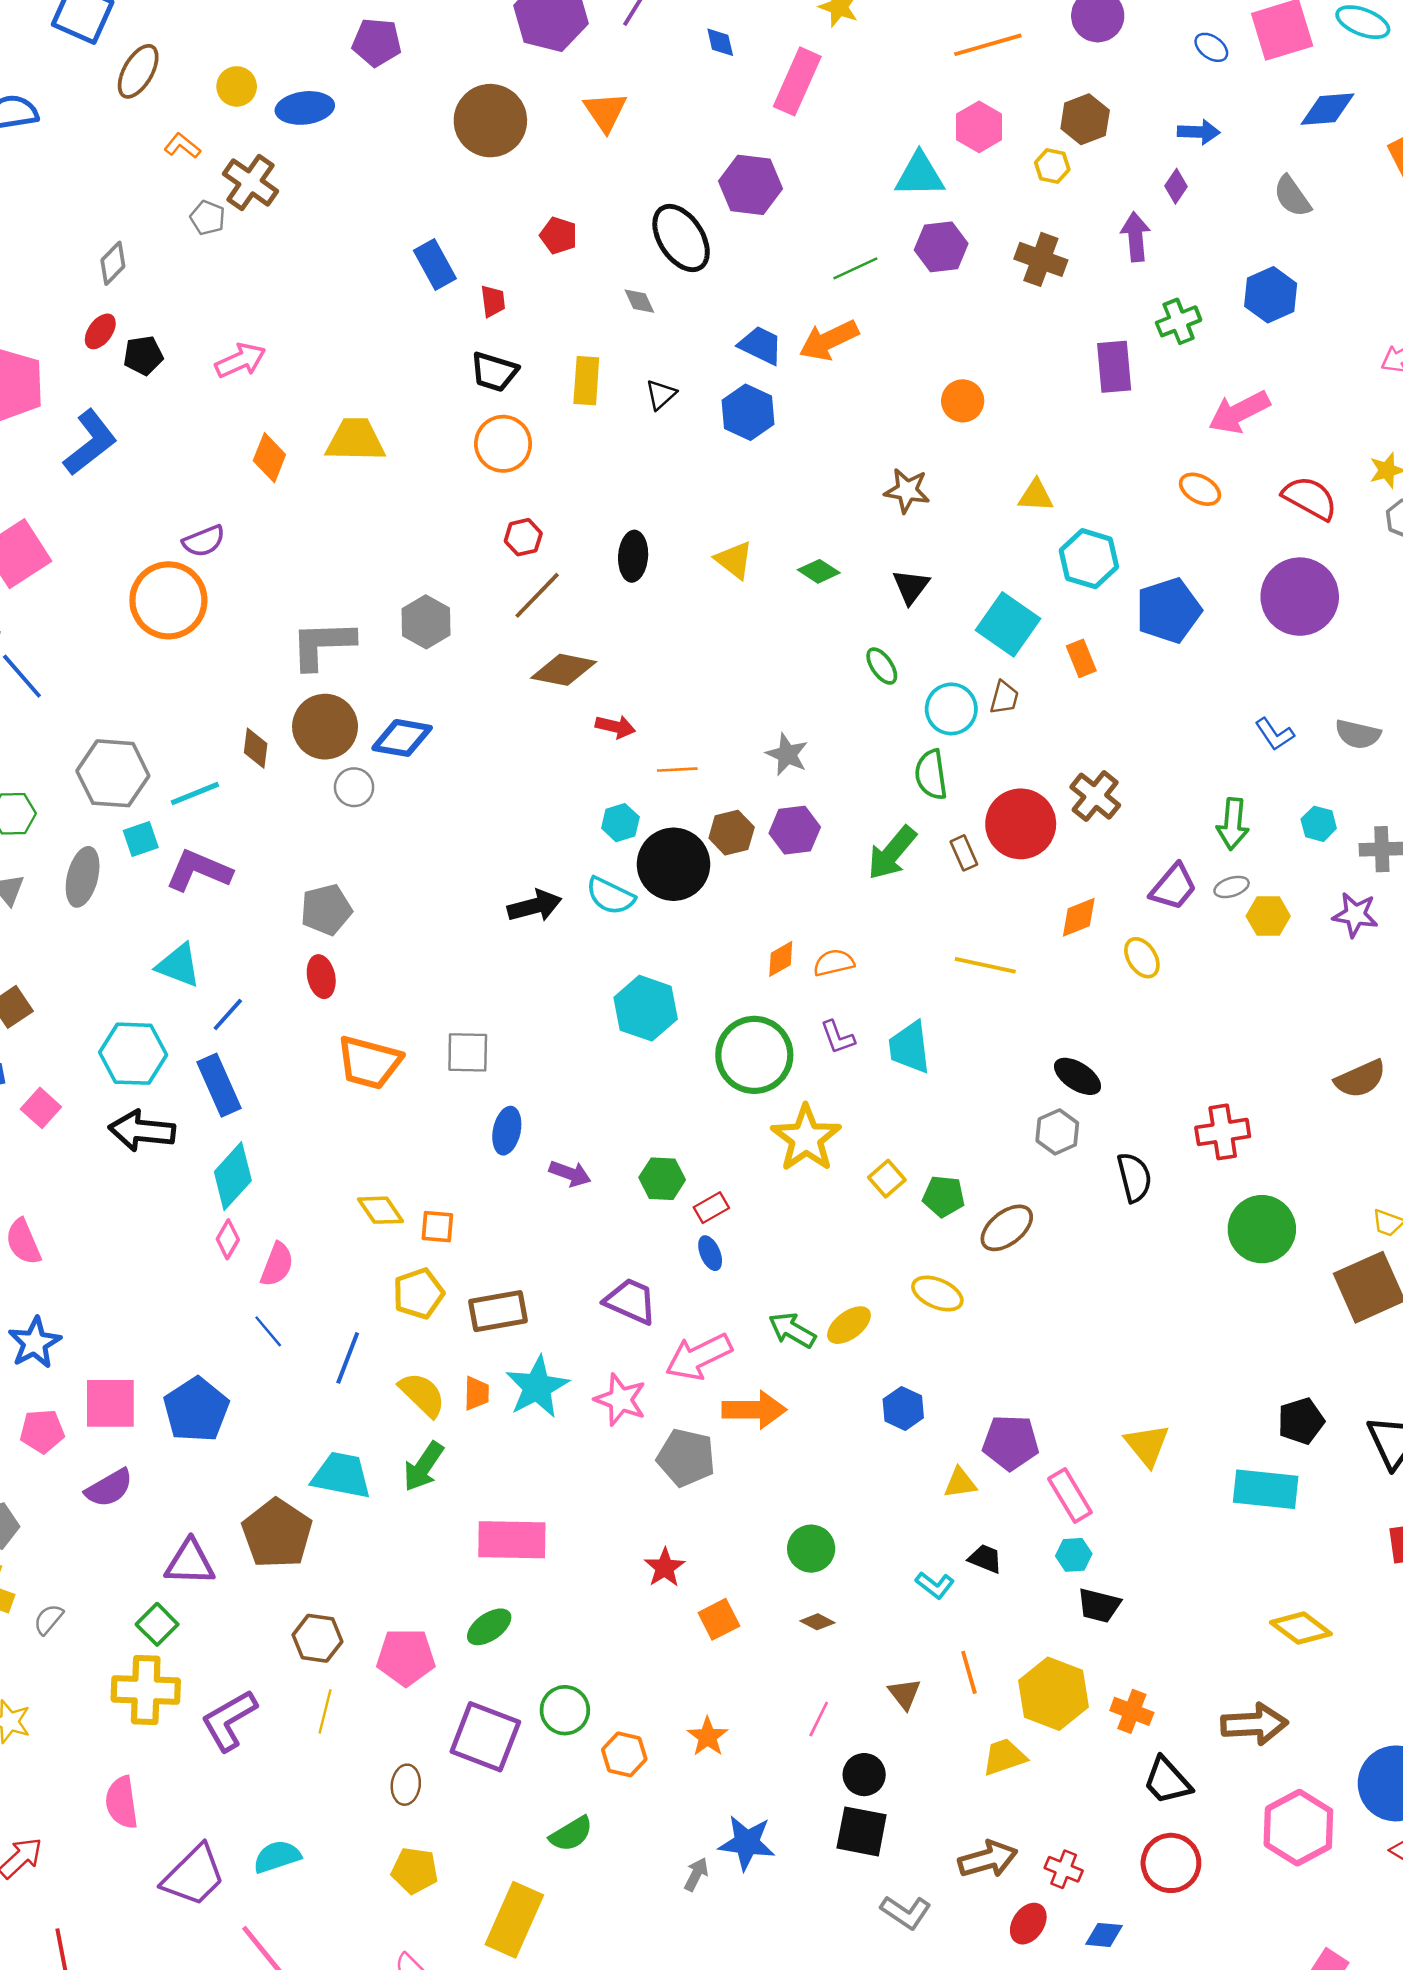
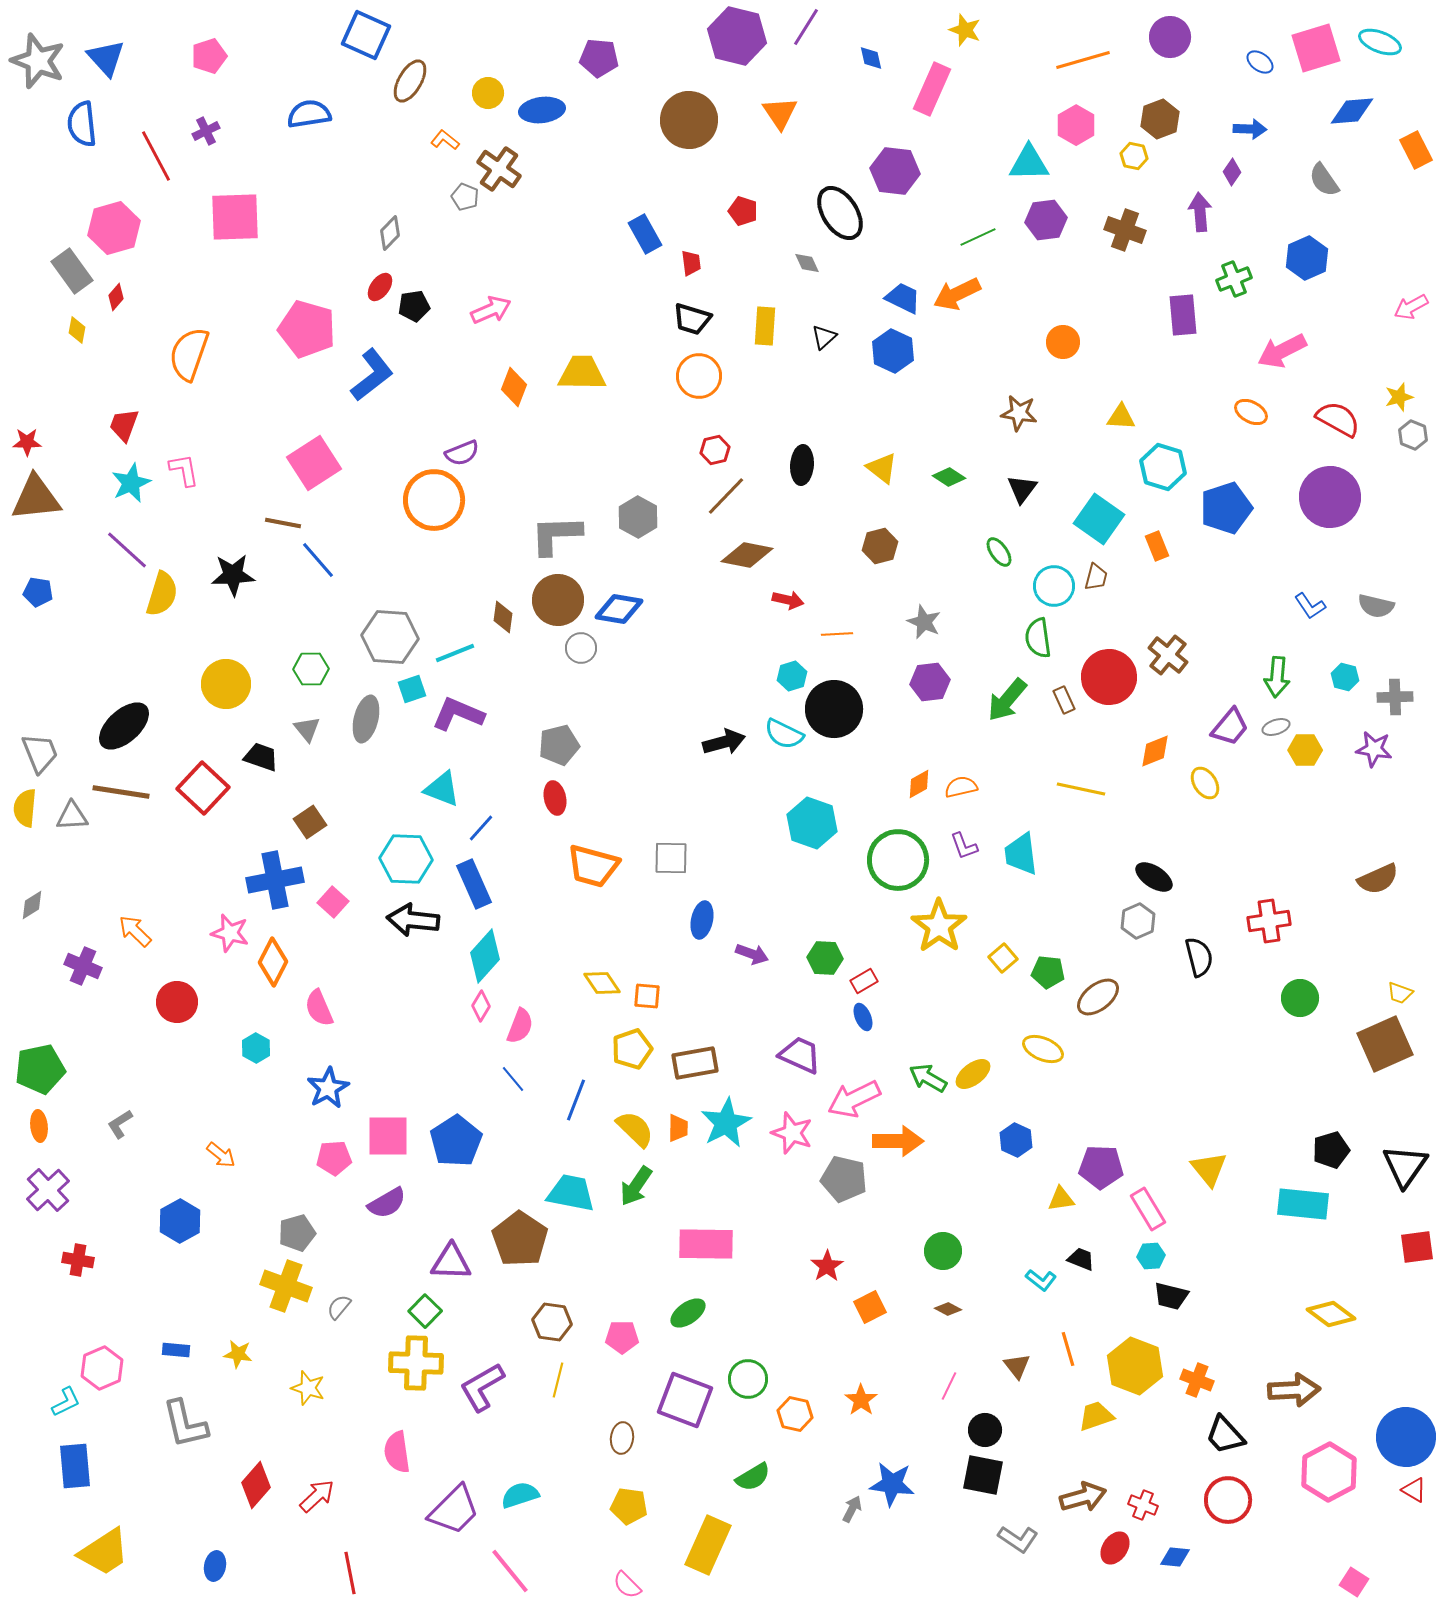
brown hexagon: (732, 833) -> (880, 546), moved
green circle: (1262, 1229) -> (1300, 998), size x0.7
pink pentagon: (406, 1657) -> (622, 1337), size x0.7

